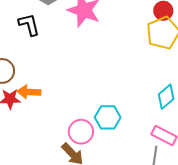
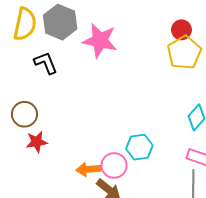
orange arrow: (29, 92) -> (88, 169), moved

